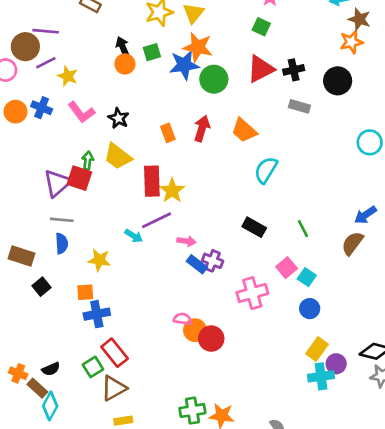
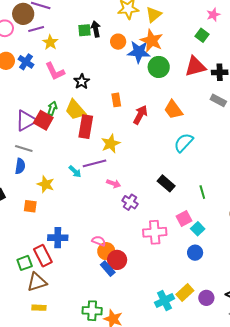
green square: (152, 52) -> (84, 30), moved
orange circle: (125, 64) -> (118, 42), moved
red arrow: (202, 129) -> (140, 115), moved
red rectangle: (152, 181) -> (86, 127), moved
blue rectangle: (197, 264) -> (108, 269), moved
blue cross: (97, 314) -> (58, 238), moved
yellow rectangle: (317, 349) -> (185, 293), moved
cyan cross: (321, 376) -> (164, 301), moved, turned -30

